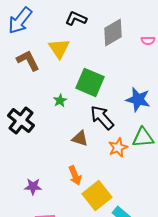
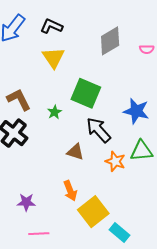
black L-shape: (76, 18) -> (51, 26), moved
brown L-shape: (28, 60) -> (19, 100), moved
orange star: (118, 147) -> (115, 161), turned -30

